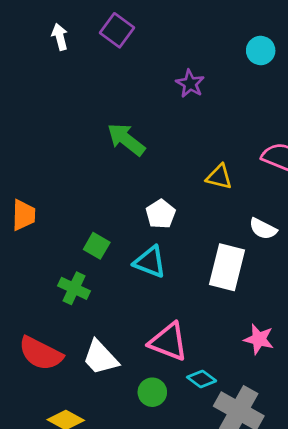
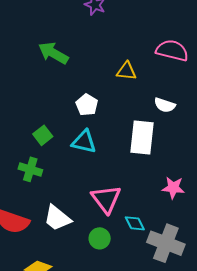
green square: (97, 246) -> (43, 135), turned 30
pink triangle: (168, 342) -> (106, 199), turned 40
cyan diamond: (202, 379) -> (135, 223), turned 35

